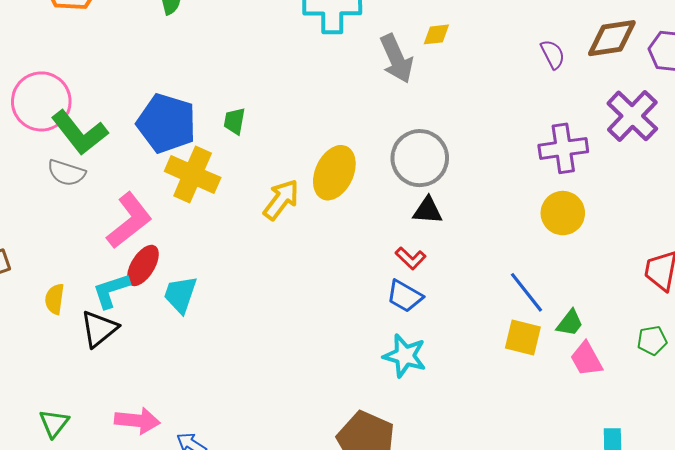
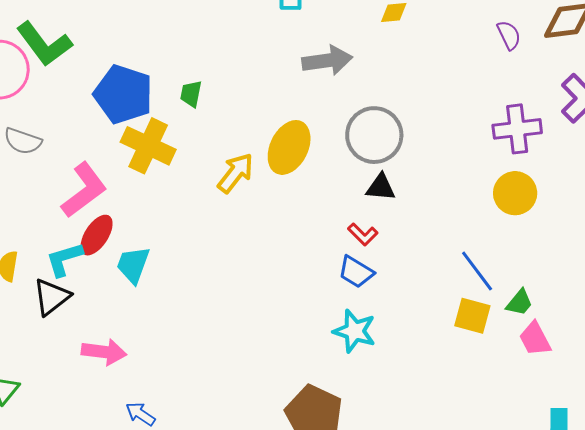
gray arrow: (396, 59) -> (327, 61), moved, turned -75
green L-shape: (80, 133) -> (44, 44), moved
pink arrow: (137, 421) -> (104, 352), moved

